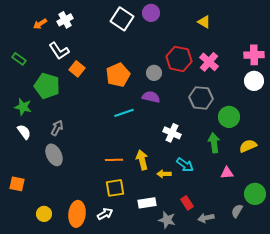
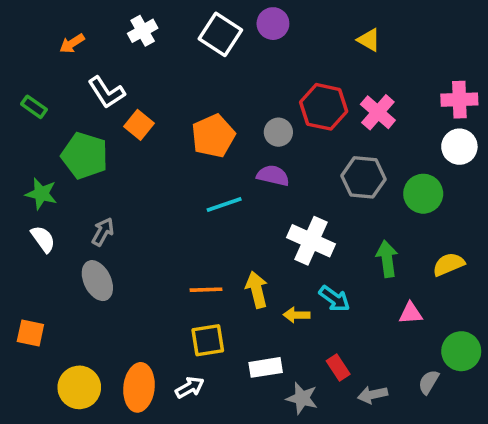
white cross: (65, 20) -> (143, 31), moved
green circle: (229, 117) -> (423, 194), moved
white cross: (172, 133) -> (311, 241), size x1.4
yellow circle: (44, 214) -> (79, 387), size x1.5

